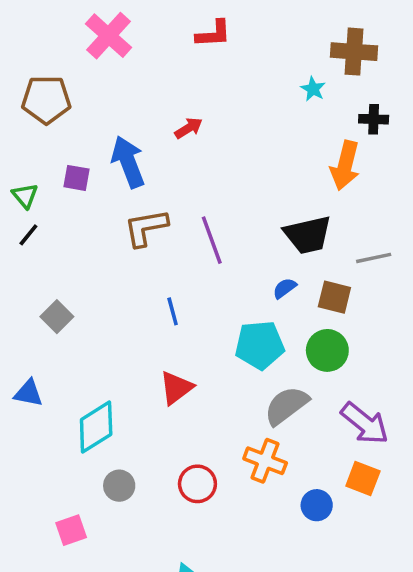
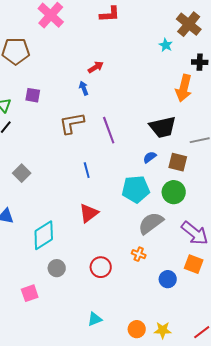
brown cross: (354, 52) -> (189, 24), turned 35
blue arrow: (128, 162) -> (84, 88), moved, size x0.5
orange cross: (265, 461) -> (139, 254), size x0.6

